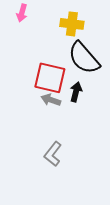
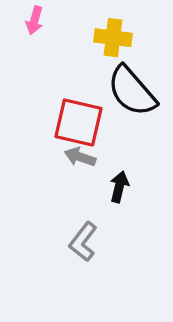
black arrow: (76, 92) -> (119, 187), moved

